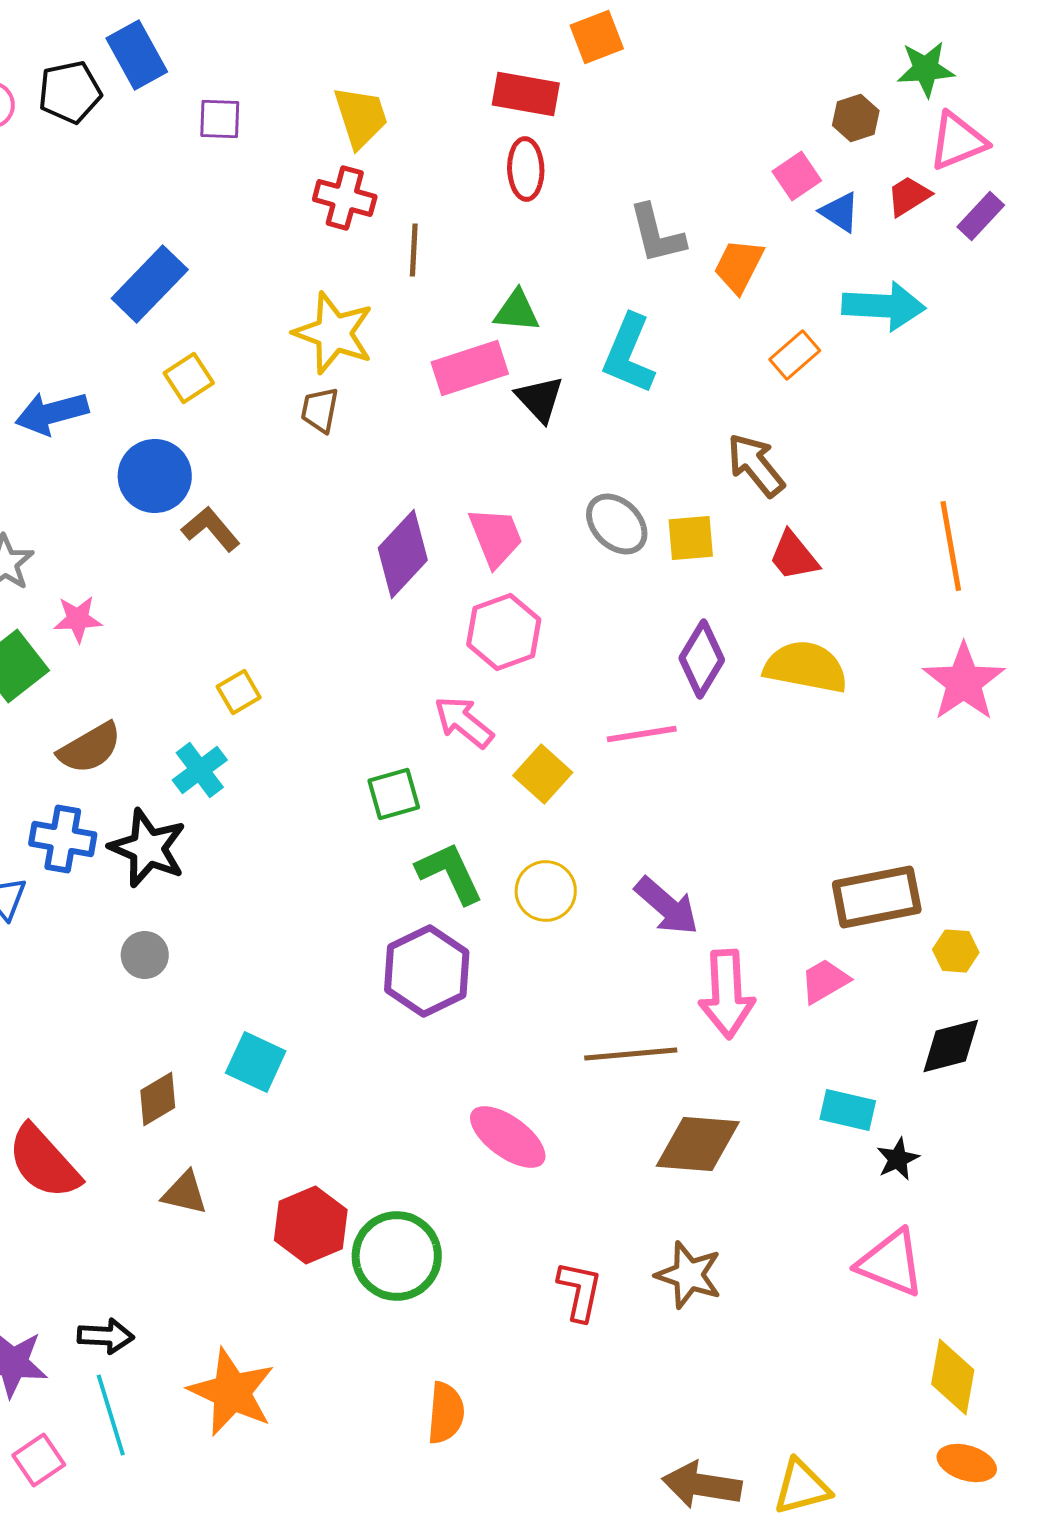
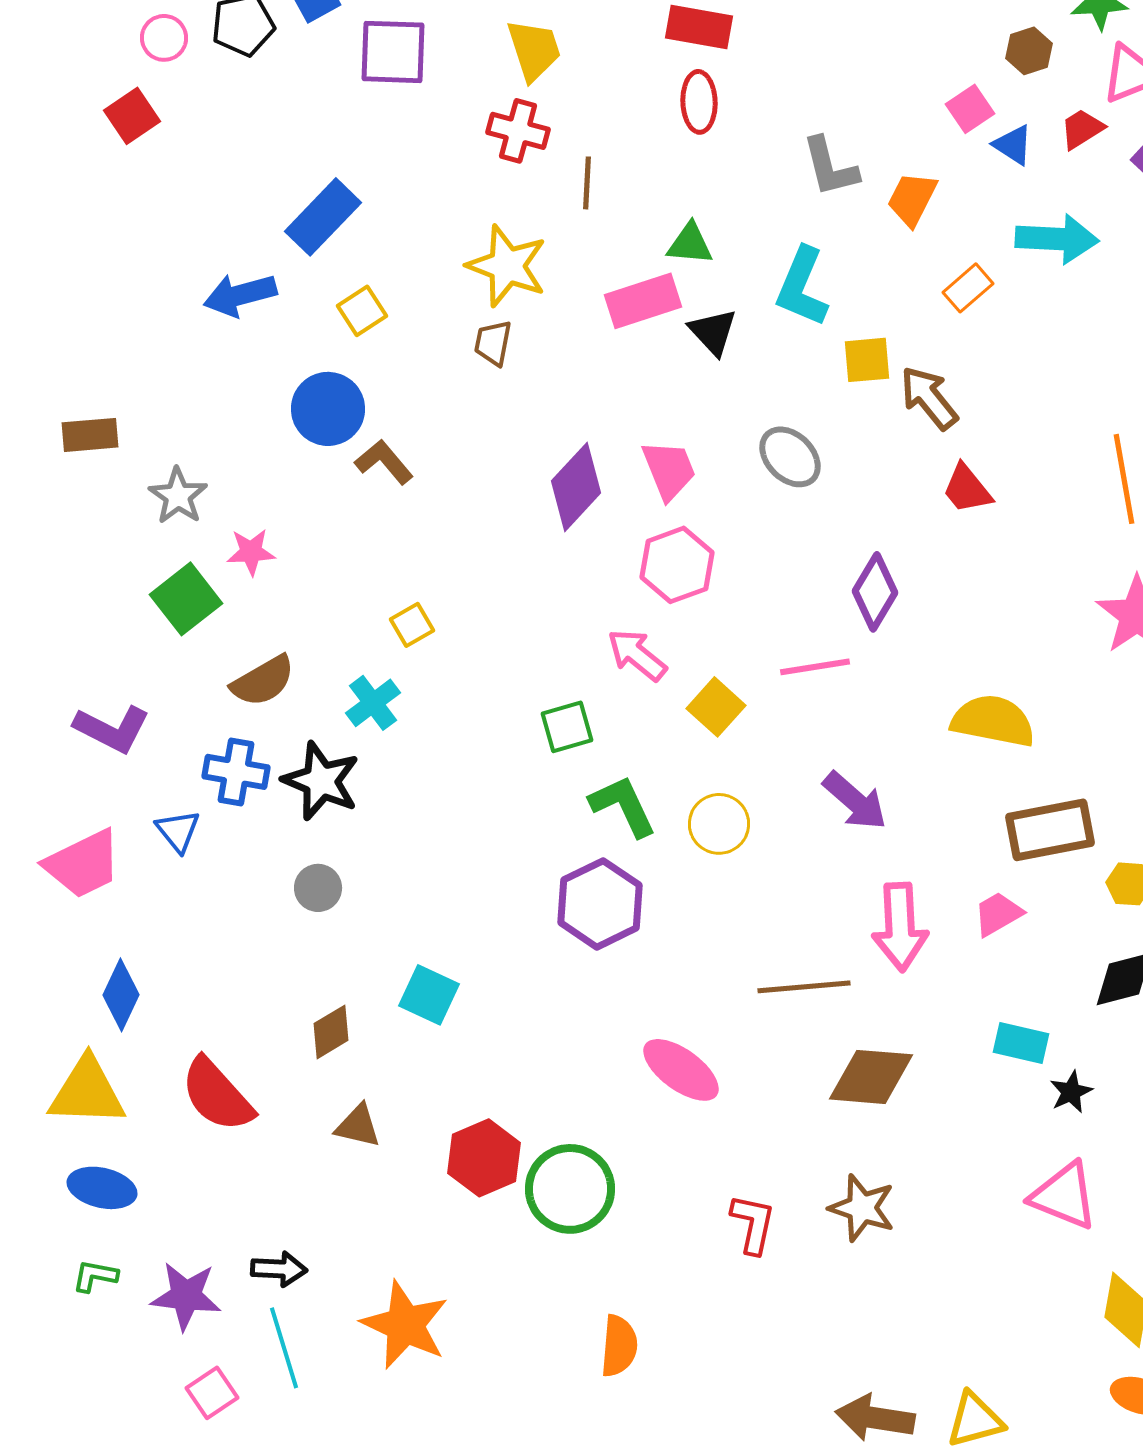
purple square: (220, 119) -> (393, 52), size x1.6
blue arrow: (52, 413) -> (240, 295), moved
yellow square: (691, 538) -> (867, 360), moved
yellow semicircle: (806, 667) -> (993, 721), moved
purple arrow: (667, 906) -> (855, 801), moved

